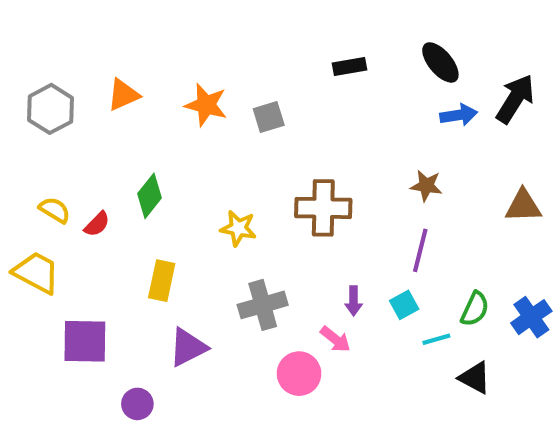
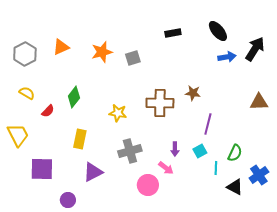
orange star: (206, 105) -> (102, 52), turned -30
brown star: (426, 186) -> (193, 93), moved
yellow semicircle: (55, 210) -> (27, 93), moved
yellow trapezoid: (36, 273) -> (18, 135), turned 35
blue cross: (531, 317) -> (259, 175), moved
cyan line: (436, 339) -> (216, 168), turned -72

